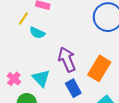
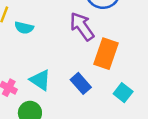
purple arrow: (67, 60) -> (82, 26), moved

